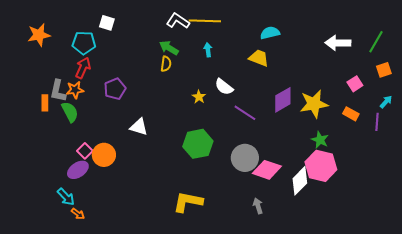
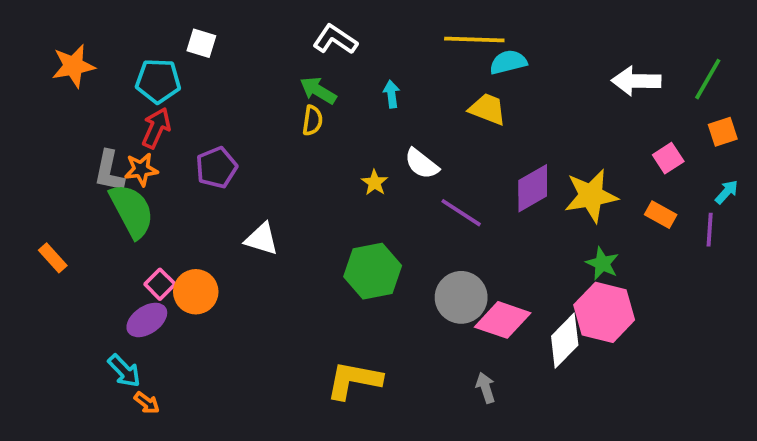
yellow line: (205, 21) -> (474, 40), moved
orange rectangle: (45, 103) -> (53, 258), moved, turned -42
green semicircle: (70, 112) -> (132, 211), size x1.4

